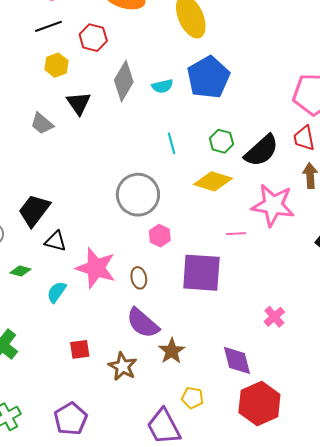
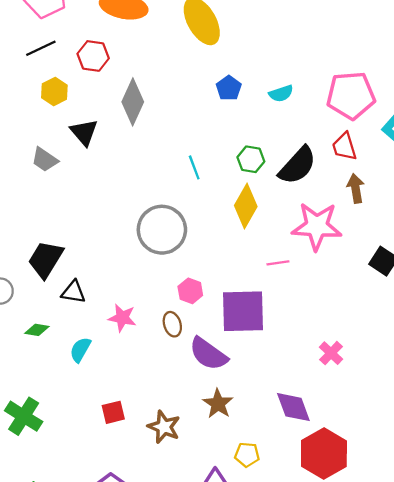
blue pentagon: (208, 77) -> (229, 88), size x0.5
cyan semicircle: (162, 86) -> (281, 94), moved
yellow diamond: (213, 181) -> (246, 206), turned -72
pink hexagon: (160, 236) -> (190, 291), moved
pink star: (96, 268) -> (122, 318), size x0.6
purple semicircle: (143, 323) -> (208, 354), moved

